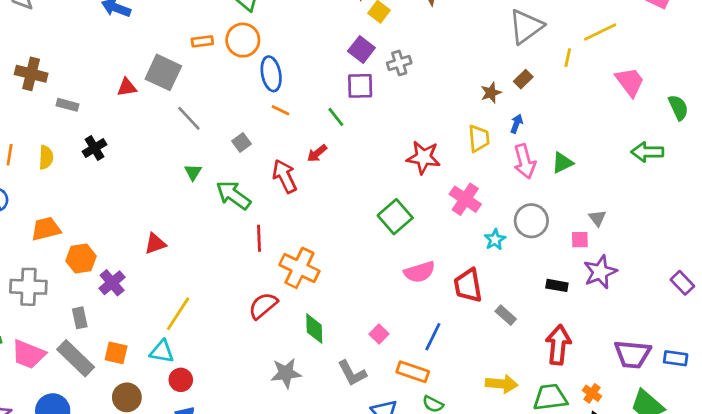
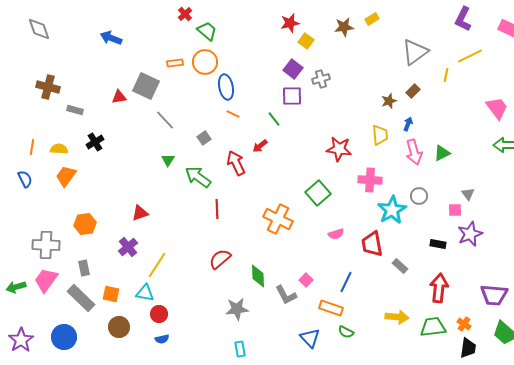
pink trapezoid: (630, 82) -> (497, 108), moved
yellow semicircle: (46, 157) -> (59, 149), turned -90
pink cross: (465, 199) -> (370, 180), turned -30
gray circle: (531, 221) -> (419, 196), size x0.7
orange trapezoid: (46, 229) -> (66, 176), moved, turned -40
cyan star: (495, 240) -> (392, 210), size x1.8
orange cross: (299, 268) -> (278, 219), moved
pink semicircle: (419, 272) -> (336, 234), size x0.7
purple cross: (112, 283) -> (128, 247), moved
pink trapezoid: (28, 354) -> (46, 280), moved, turned 104
gray L-shape: (352, 373) -> (286, 295), moved

